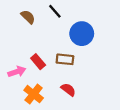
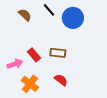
blue circle: (82, 34) -> (73, 18), moved

